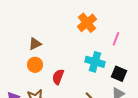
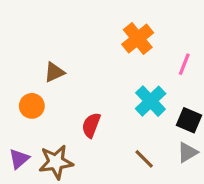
cyan cross: (95, 62) -> (151, 101), turned 30
orange circle: (35, 65) -> (32, 106), moved

